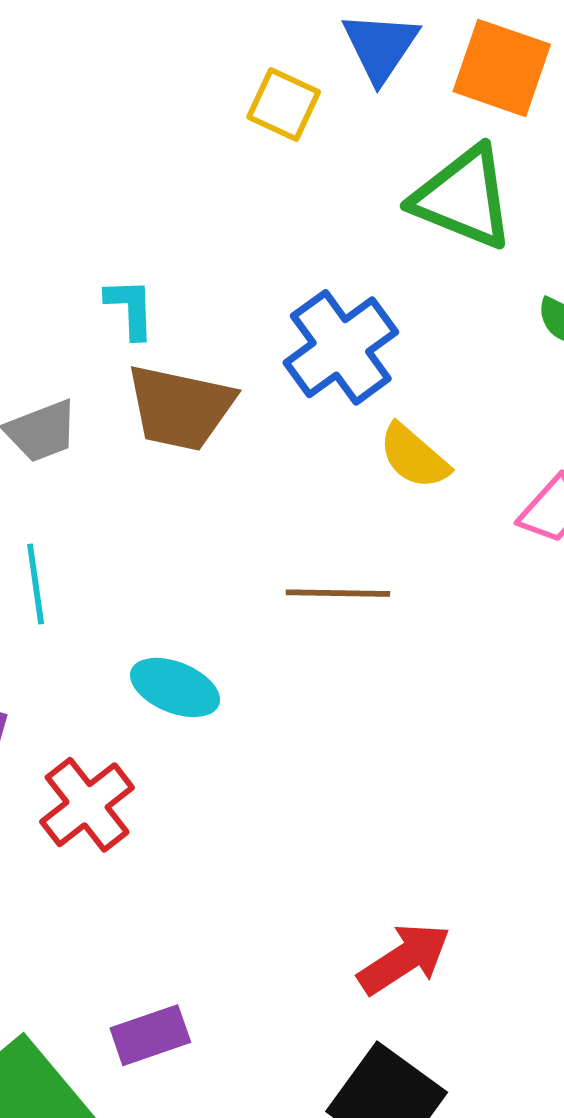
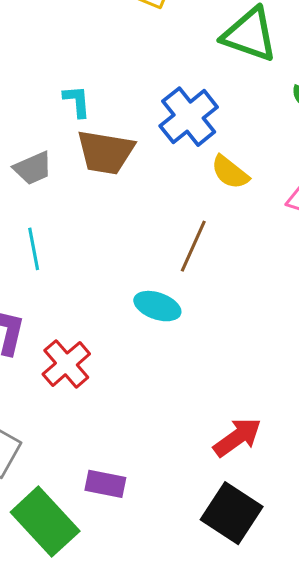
brown line: (338, 593) -> (193, 246), turned -64
cyan ellipse: (175, 687) -> (157, 306), moved
purple rectangle: (150, 1035) -> (105, 484), turned 33

